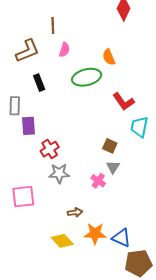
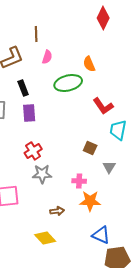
purple rectangle: (29, 126) -> (29, 113), moved
gray triangle: (113, 167) -> (109, 167), moved
pink cross: (98, 181) -> (79, 181), turned -32
orange star: (95, 234) -> (90, 201), moved

